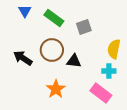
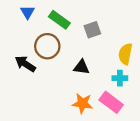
brown circle: (52, 50) -> (47, 46), moved
orange star: (56, 89) -> (82, 103), moved, turned -30

